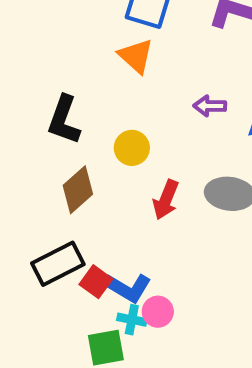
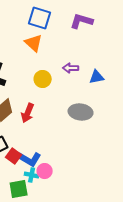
yellow circle: (132, 148) -> (43, 79), moved
red arrow: (166, 200) -> (28, 113), moved

